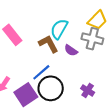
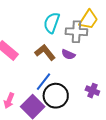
cyan semicircle: (59, 29) -> (52, 23), moved
gray cross: (92, 39) -> (76, 32), moved

